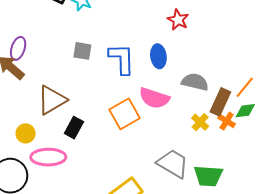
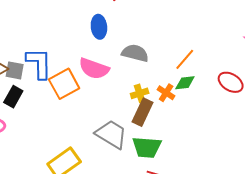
gray square: (82, 51) -> (15, 70), moved
blue L-shape: (122, 59) -> (39, 63), moved
brown rectangle: (220, 102) -> (142, 112), moved
yellow cross: (200, 122) -> (140, 93), turned 30

